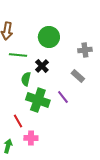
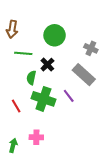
gray cross: (85, 50) -> (91, 48), turned 32
gray rectangle: (78, 76) -> (84, 75), size x1.6
red line: (18, 121) -> (16, 106), moved

